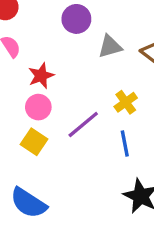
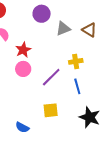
yellow cross: (126, 102) -> (76, 61), turned 32
yellow square: (34, 142) -> (51, 110), moved, turned -35
blue semicircle: (28, 203) -> (22, 127), size x0.6

